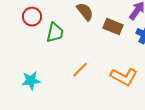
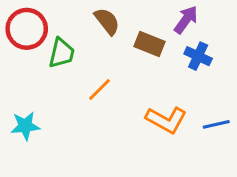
red circle: (32, 17) -> (27, 29), size x1.4
orange line: (80, 70) -> (99, 89), moved

